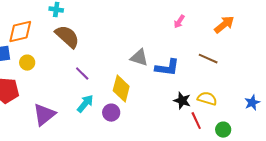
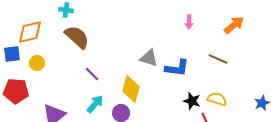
pink arrow: (179, 22) -> (189, 22), turned -32

